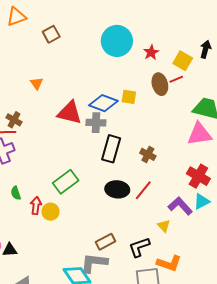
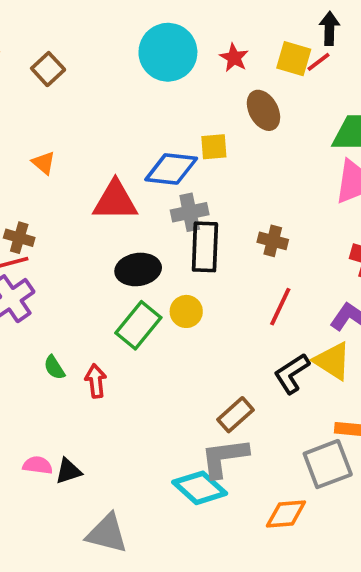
red line: (176, 79) -> (318, 62), moved
gray cross: (96, 123) -> (190, 212), moved
black ellipse: (117, 189) -> (138, 269), moved
yellow circle: (51, 212) -> (186, 311), moved
yellow triangle: (164, 226) -> (332, 361), size x1.6
black L-shape: (139, 247) -> (292, 373), moved

